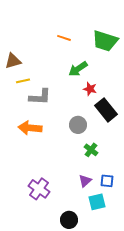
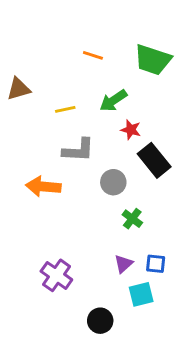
yellow line: (23, 81) -> (65, 109), moved
gray L-shape: (40, 97) -> (78, 150), moved

